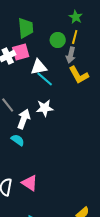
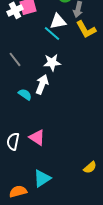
white triangle: (39, 67) -> (58, 21), moved
white arrow: (24, 119) -> (42, 84), moved

